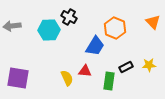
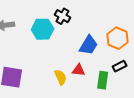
orange hexagon: (115, 28) -> (118, 38), moved

